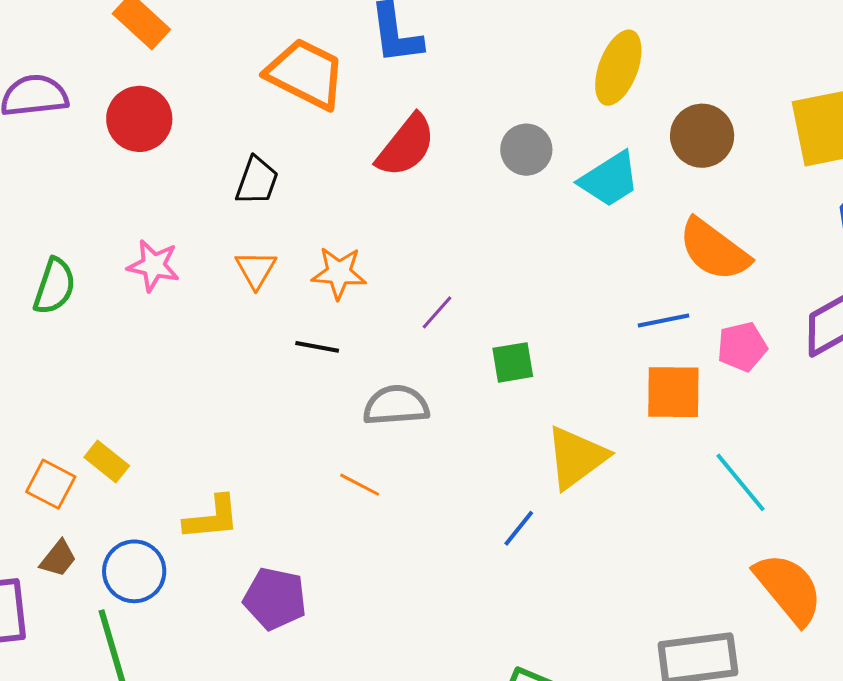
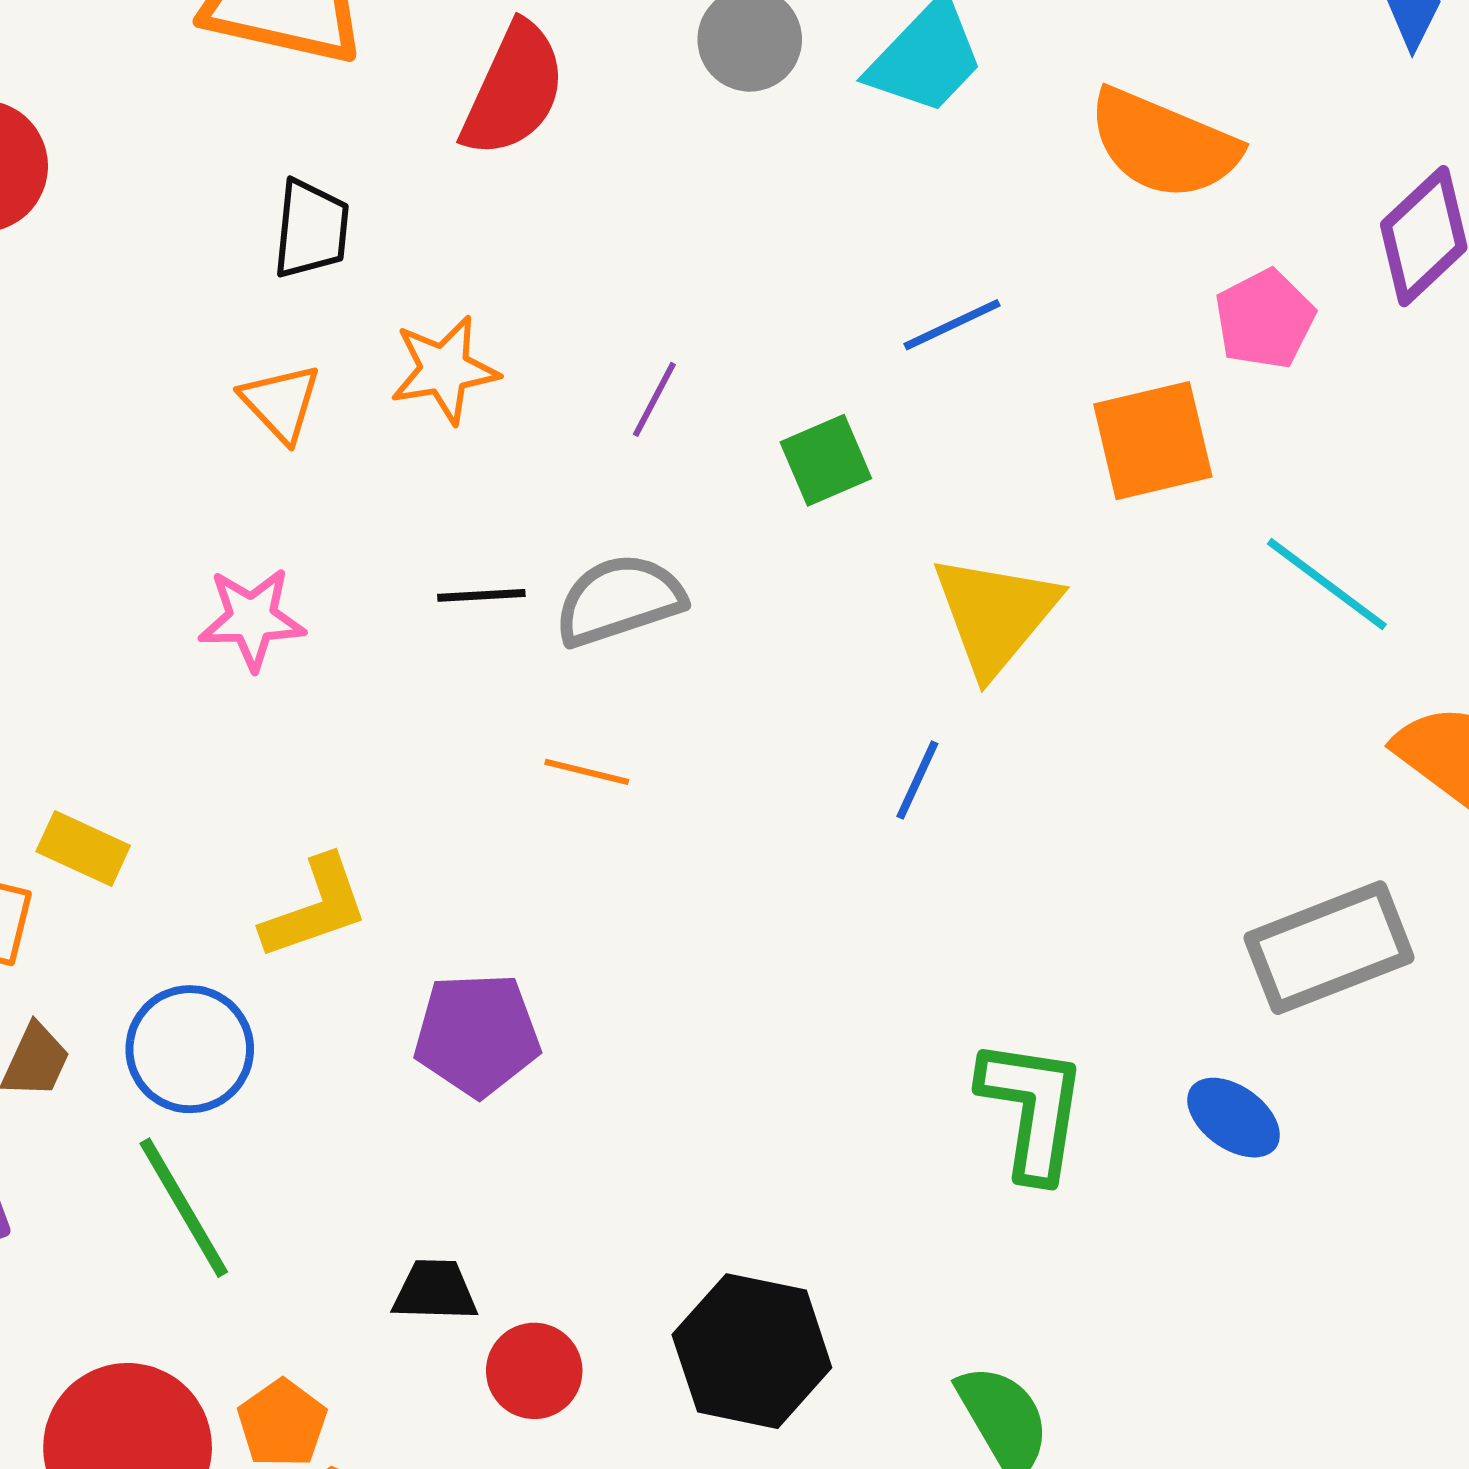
black trapezoid: (257, 181) -> (311, 229), moved
pink star: (154, 266) -> (252, 619), moved
blue line: (664, 320) -> (952, 325), moved
black line: (317, 347) -> (481, 595), moved

